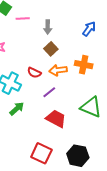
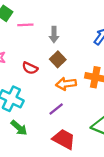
red semicircle: (34, 73) -> (30, 68), moved
green arrow: (17, 109) -> (19, 128), turned 84

